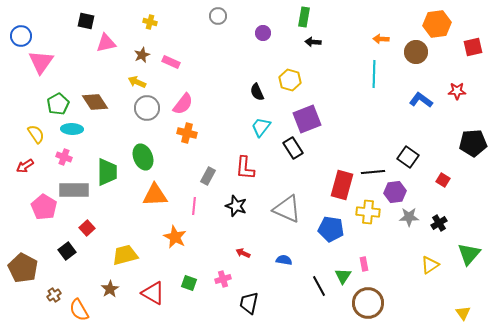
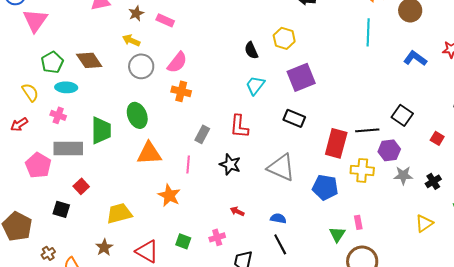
black rectangle: (293, 148) -> (294, 118), moved, turned -35
black square: (67, 251) -> (61, 209), turned -36
black line: (319, 286) -> (280, 244), moved

